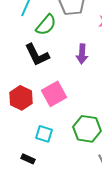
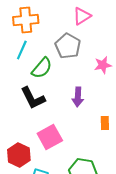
red hexagon: (21, 98) -> (19, 155), moved

